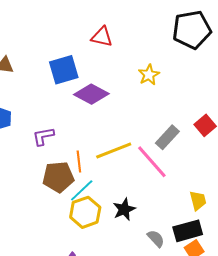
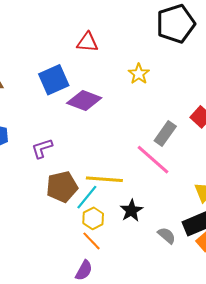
yellow line: (114, 151) -> (104, 179), moved, turned 33
orange line: (79, 161) -> (92, 241), moved, turned -30
yellow hexagon: (85, 212) -> (93, 218), size x0.7

